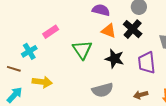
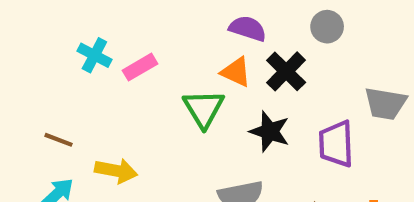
black cross: (133, 29) -> (286, 71), moved
orange triangle: (109, 31) -> (236, 72), moved
cyan cross: (29, 51) -> (94, 55), moved, turned -35

